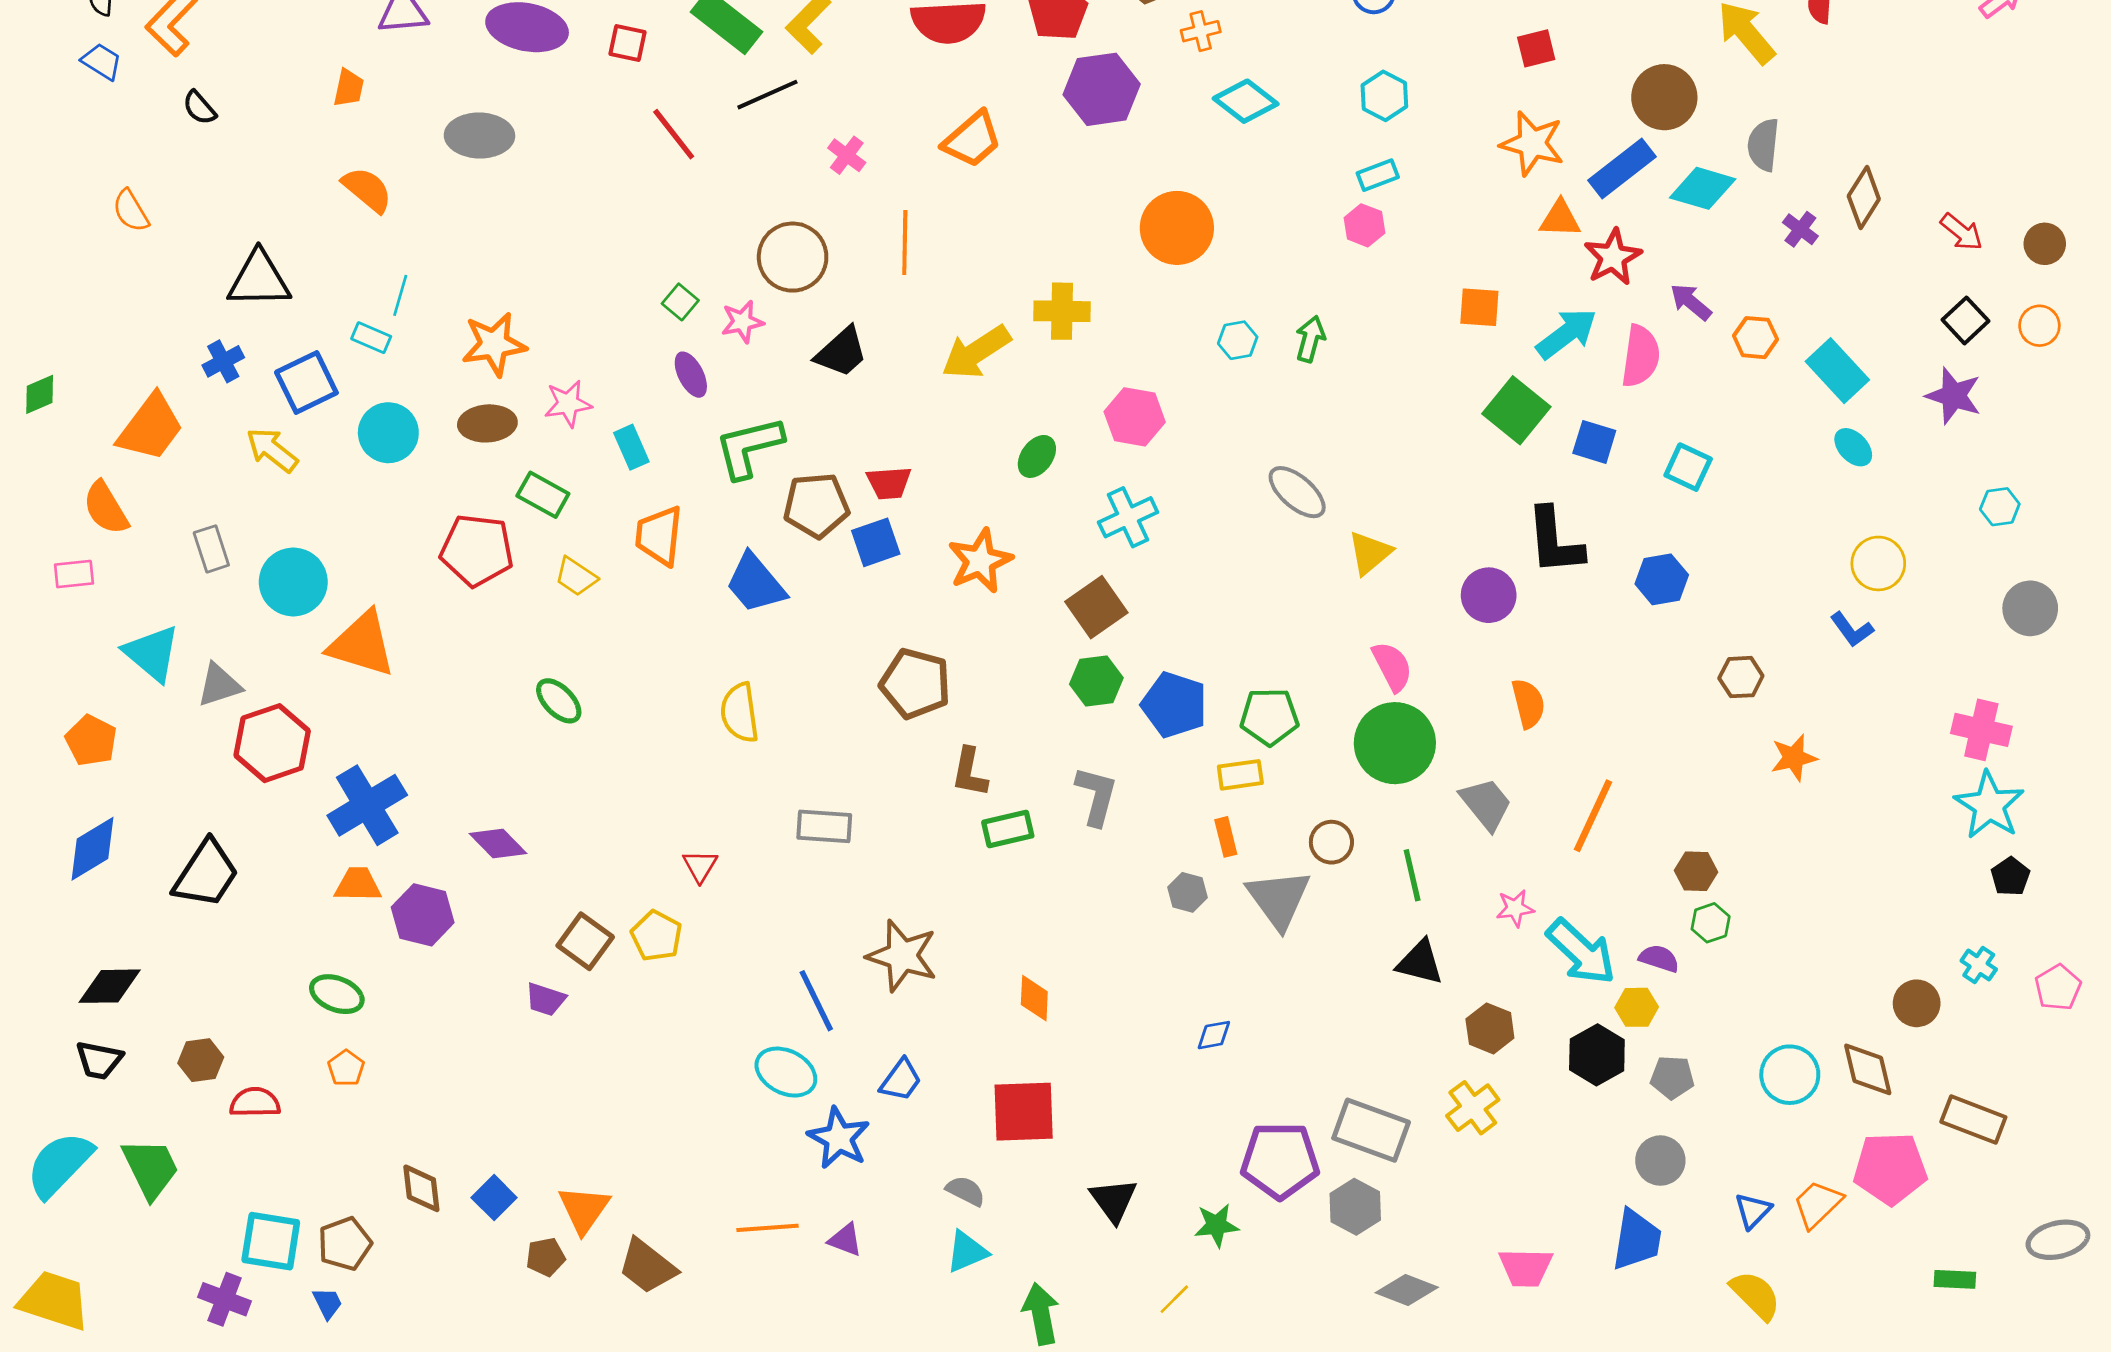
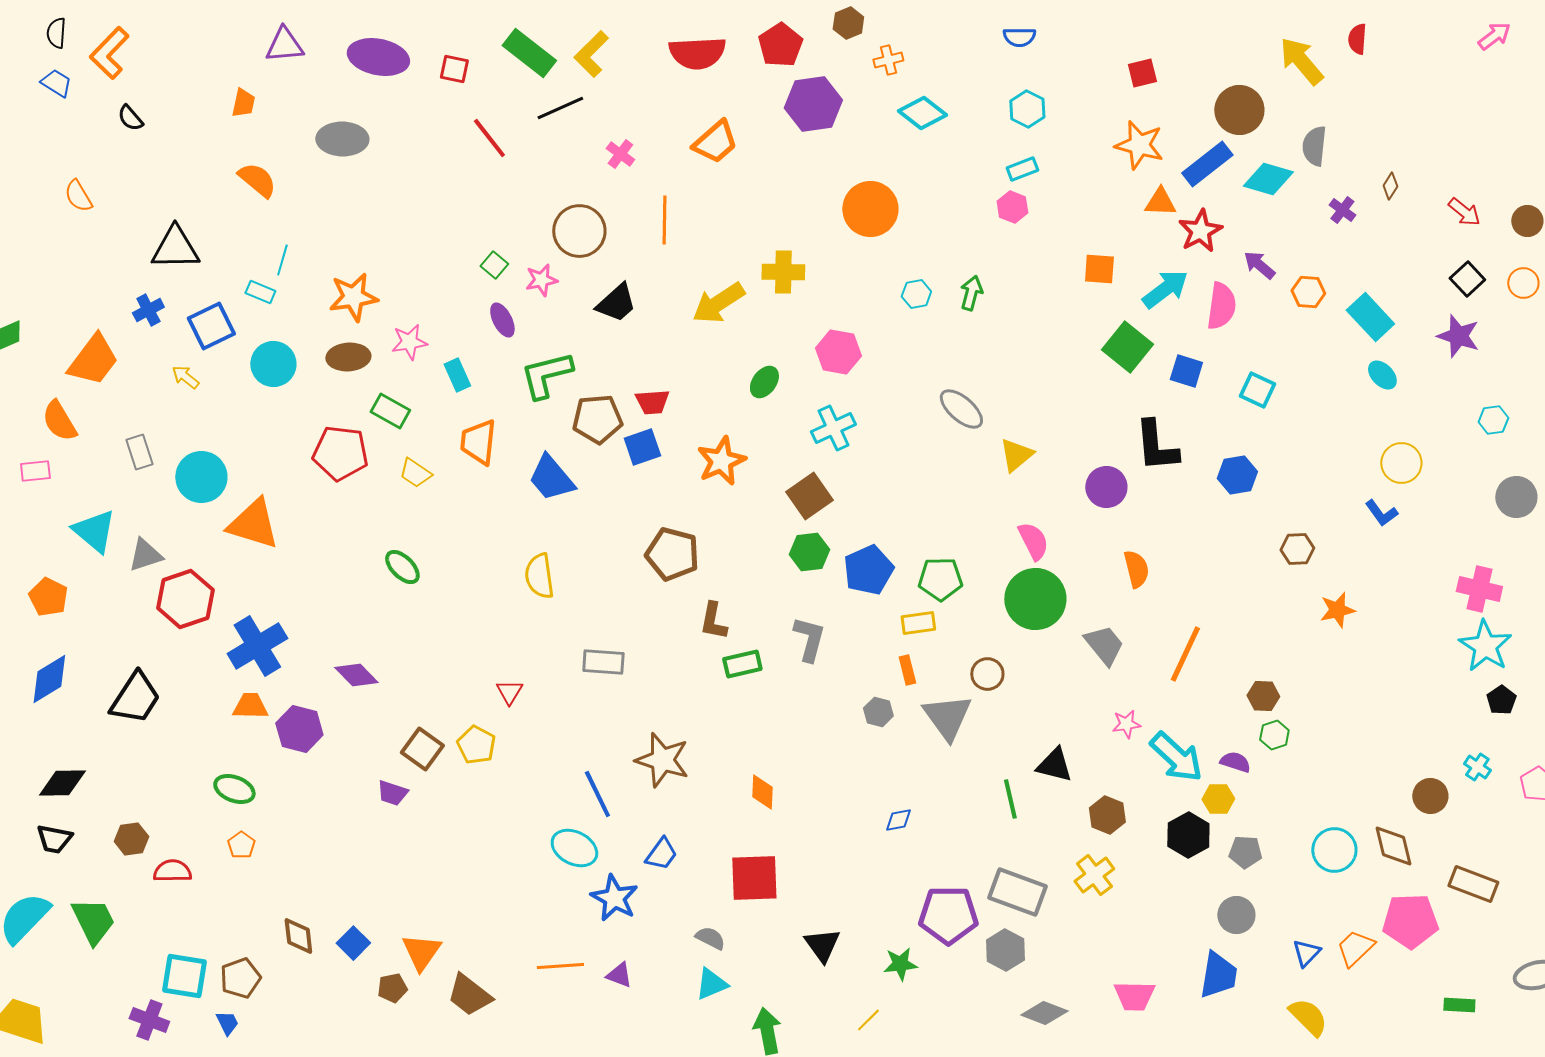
brown diamond: (1864, 198) -> (1390, 186), size x0.6
yellow arrow: (272, 450) -> (185, 377), size x0.7
blue pentagon: (1174, 705) -> (868, 570), turned 30
green line: (1412, 875) -> (1010, 799), moved

